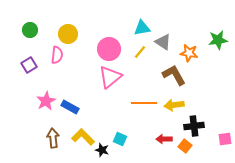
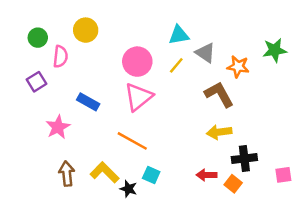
yellow circle: (68, 34) -> (86, 30), moved
pink semicircle: (57, 55) -> (60, 57), moved
orange line: (144, 103) -> (132, 141), moved, turned 30
blue rectangle: (70, 107) -> (88, 102), moved

